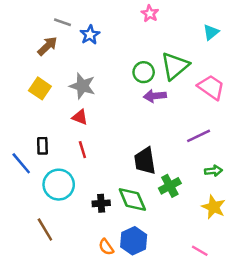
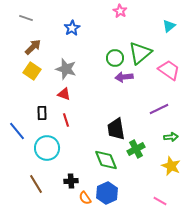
gray line: (62, 22) -> (26, 18), moved
brown arrow: (47, 46) -> (33, 47), moved
black rectangle: (42, 146) -> (42, 113), moved
black cross: (101, 203) -> (71, 181), moved

